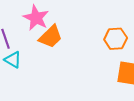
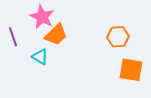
cyan triangle: (13, 60) -> (40, 57), moved

